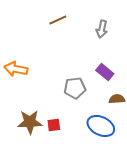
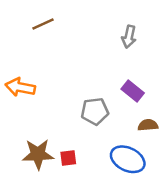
brown line: (58, 20) -> (43, 24), moved

